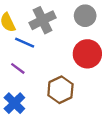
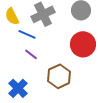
purple line: (18, 68) -> (31, 54), moved

